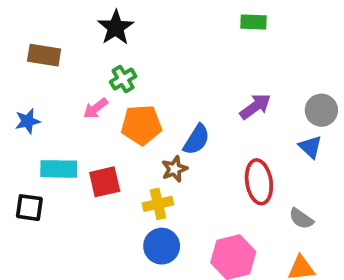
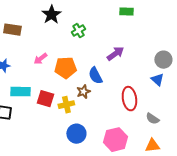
green cross: (123, 79) -> (78, 31), moved
purple arrow: (255, 107) -> (115, 54), moved
blue semicircle: (197, 140) -> (95, 76), turned 120
red square: (105, 182) -> (45, 99), turned 30
yellow cross: (158, 204) -> (66, 105), moved

